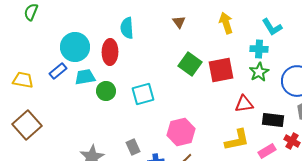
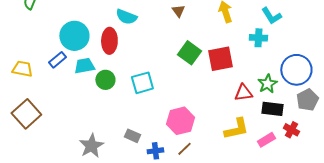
cyan semicircle: (127, 28) -> (126, 17), turned -65
green star: (259, 72) -> (267, 84), moved
gray rectangle: (133, 147) -> (132, 136), turned -42

